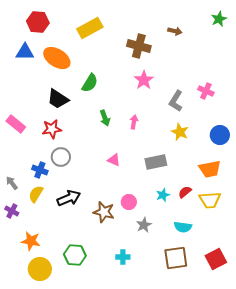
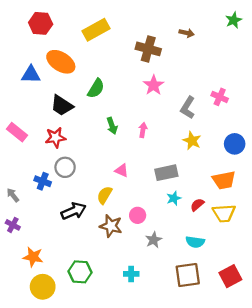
blue triangle: (25, 52) -> (31, 75), moved
yellow semicircle: (36, 194) -> (105, 195), moved
cyan star: (163, 195) -> (174, 198), moved

